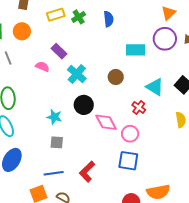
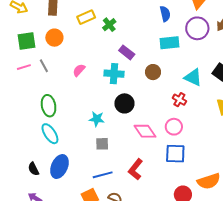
green cross: (79, 17) -> (109, 25), moved
blue semicircle: (109, 19) -> (165, 14), moved
purple rectangle: (59, 51) -> (127, 52), moved
pink semicircle: (42, 67) -> (79, 70), turned -64
cyan cross: (77, 74) -> (114, 74), turned -30
pink diamond: (106, 122) -> (145, 131), moved

